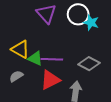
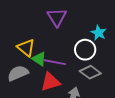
white circle: (78, 14) -> (85, 50), moved
gray semicircle: (16, 76) -> (18, 73), size x1.5

